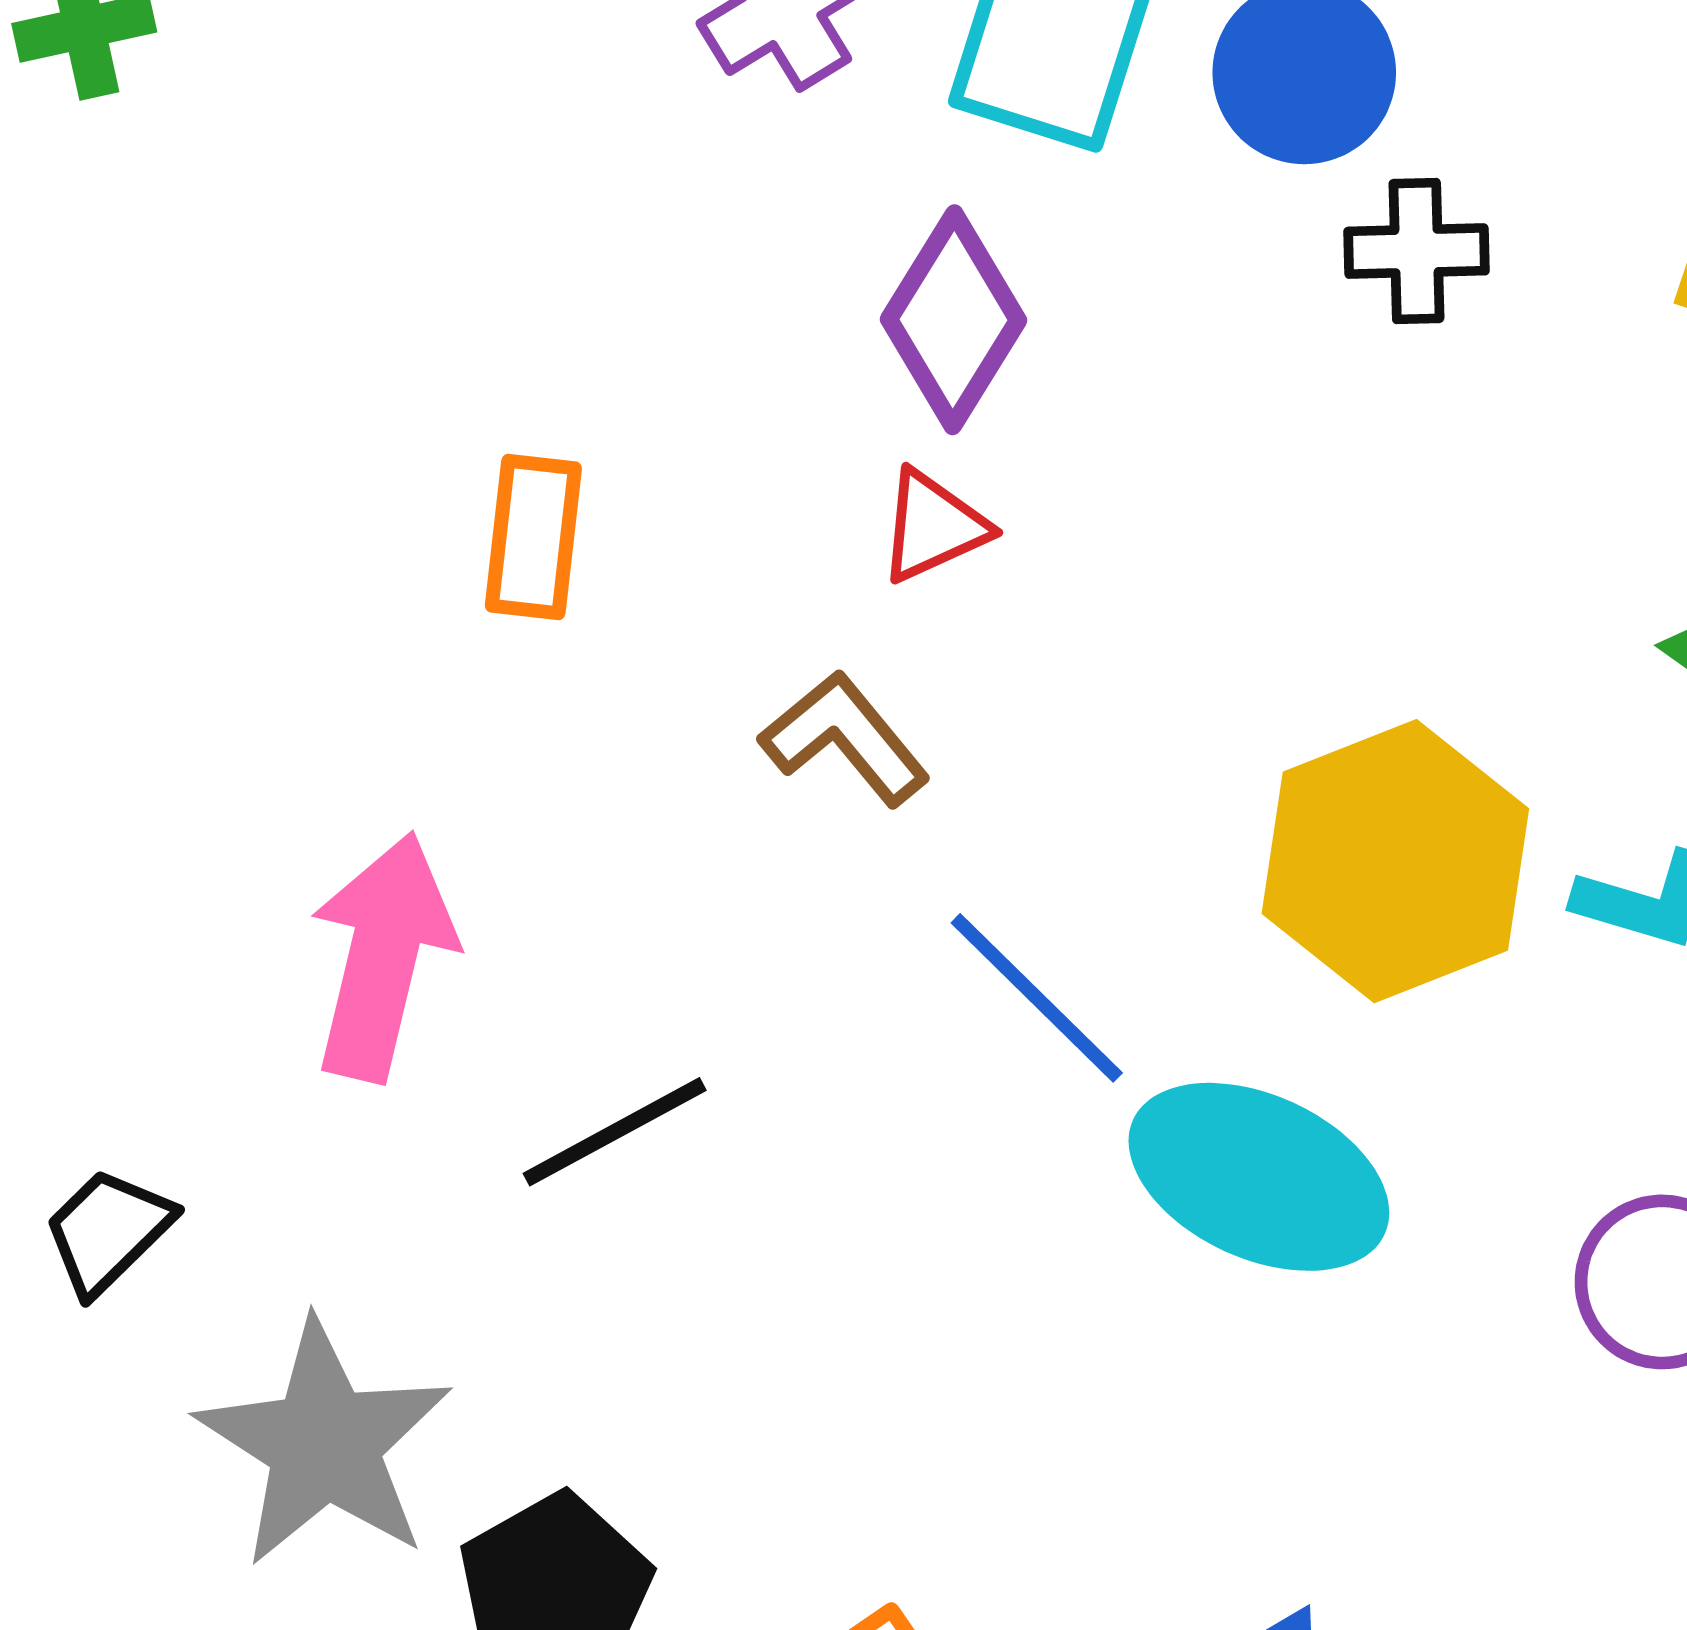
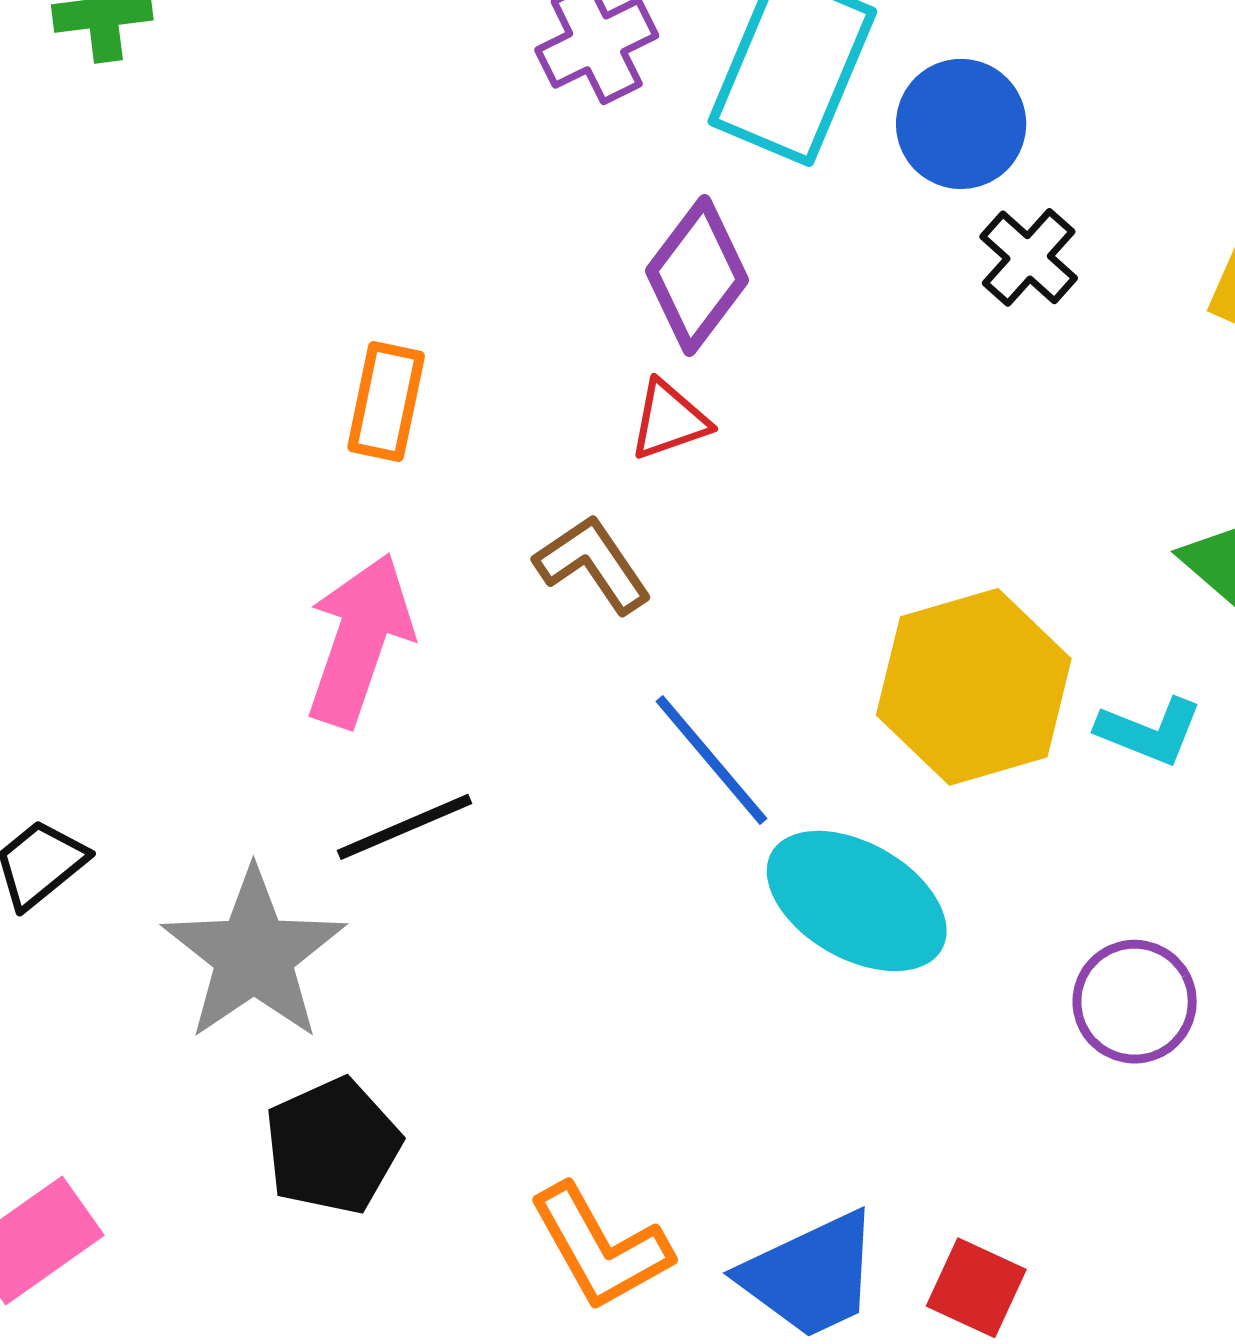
black cross: (1416, 251) -> (1029, 257), turned 38
pink arrow: (382, 957) -> (359, 640), moved
gray star: (324, 1444) -> (254, 955), moved

